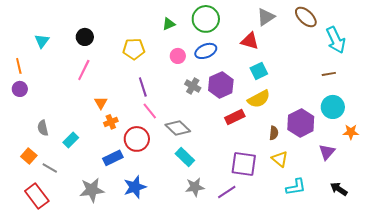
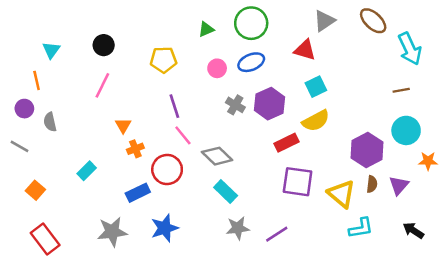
orange line: (19, 66) -> (37, 80), moved
gray semicircle: (43, 128) -> (50, 122), moved
brown semicircle: (274, 133) -> (372, 184), moved
yellow triangle: (280, 159) -> (341, 194), size x1.4
purple square: (244, 164) -> (298, 182), moved
gray line: (50, 168) -> (20, 146), moved

